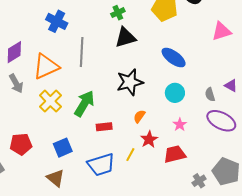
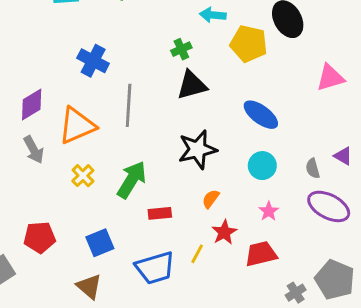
yellow cross: (50, 101) -> (83, 176), size x0.7

